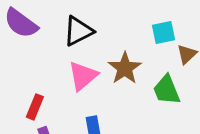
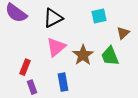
cyan square: (163, 33) -> (99, 16), moved
brown star: (125, 68) -> (83, 55), moved

